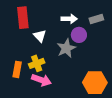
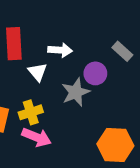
white arrow: (69, 19) -> (60, 50), moved
gray rectangle: (96, 19) -> (122, 51), turned 56

